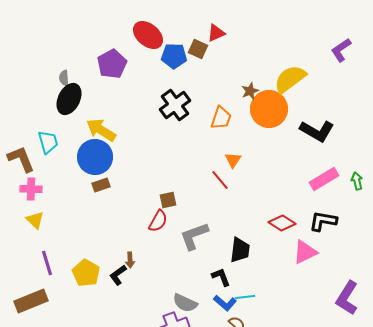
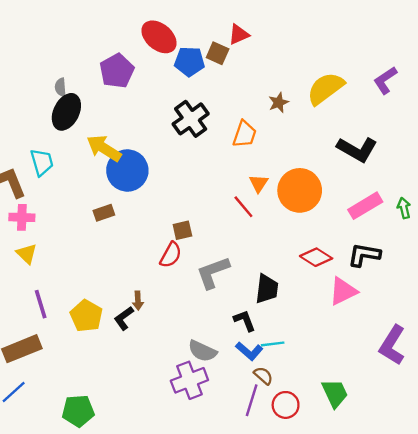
purple L-shape: (341, 50) -> (385, 80), moved
orange circle: (269, 109) -> (300, 190), moved
blue circle: (95, 157) -> (127, 170), moved

